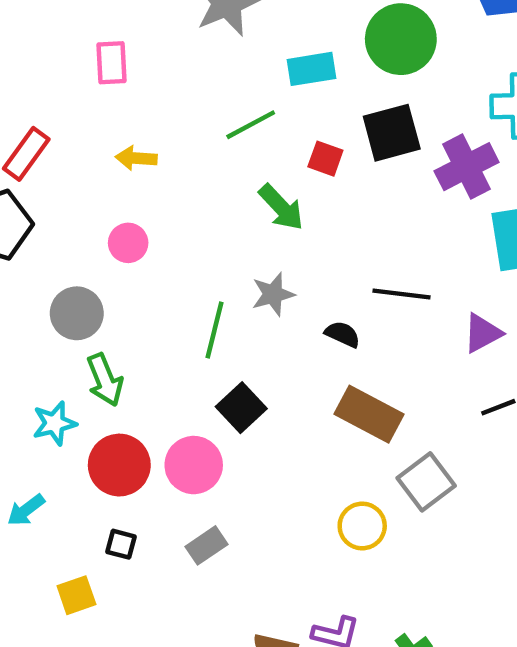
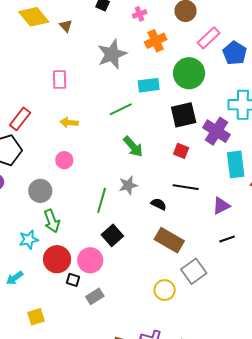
red square: (325, 159) -> (181, 151), moved
purple cross: (467, 167) -> (216, 131), turned -32
black square: (121, 544) -> (73, 280), moved

